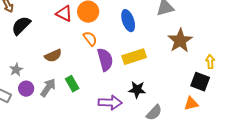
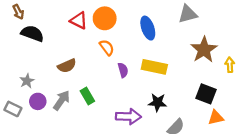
black semicircle: (21, 26) -> (32, 33), turned 65
yellow rectangle: (134, 57) -> (154, 67), turned 30
purple semicircle: (105, 60) -> (123, 70), size x0.6
yellow arrow: (210, 62) -> (230, 65), moved
black square: (200, 82) -> (206, 94), moved

